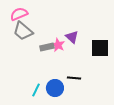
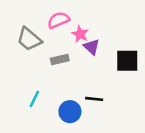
pink semicircle: (19, 14) -> (58, 20), moved
pink star: (58, 45) -> (80, 34), moved
cyan line: (36, 90) -> (34, 99), moved

